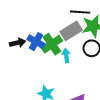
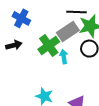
blue cross: (36, 42) -> (21, 18), moved

